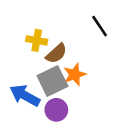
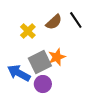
yellow cross: (37, 40) -> (28, 31), turned 35
brown semicircle: (56, 54) -> (54, 22), moved

